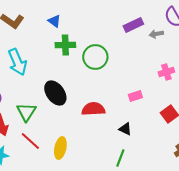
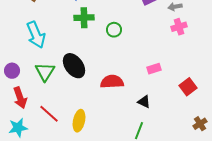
green circle: (95, 57) -> (114, 30), size x0.6
pink cross: (166, 72) -> (179, 27), moved
green triangle: (26, 112) -> (45, 72), moved

